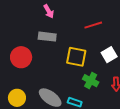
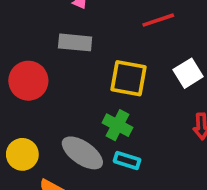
green cross: (91, 81) -> (117, 125), moved

